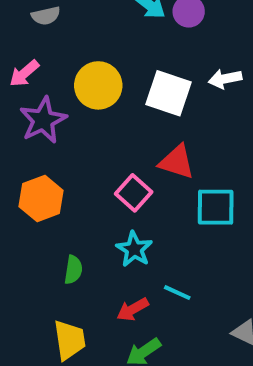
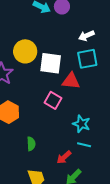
white square: (168, 93) -> (51, 63), moved
cyan square: (216, 207) -> (87, 59), moved
cyan star: (134, 249) -> (81, 124), moved

